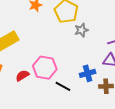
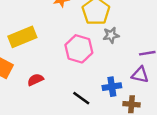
pink hexagon: (45, 68) -> (79, 49), moved

